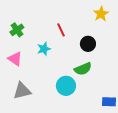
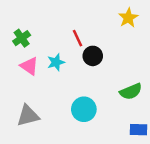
black circle: (88, 44) -> (93, 56), moved
pink triangle: (15, 59) -> (29, 66), moved
green semicircle: (83, 69) -> (131, 91), moved

